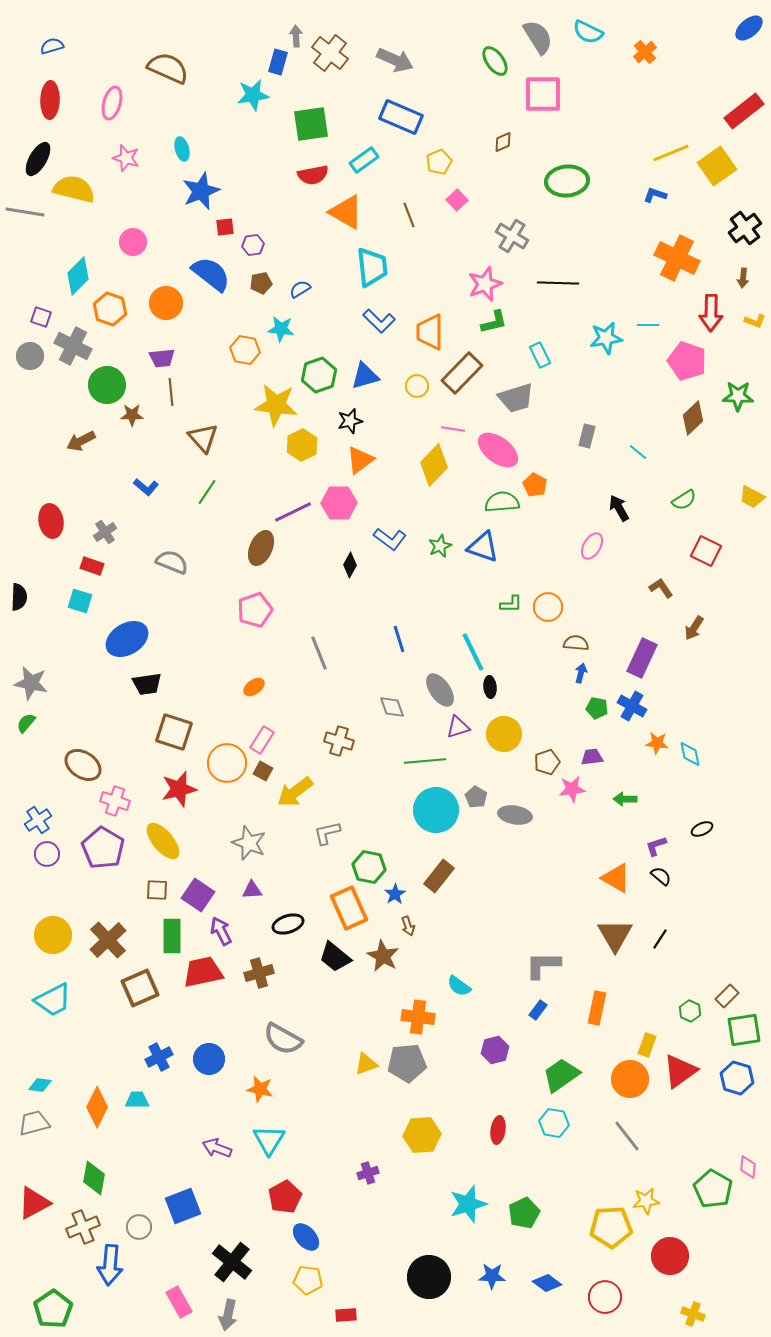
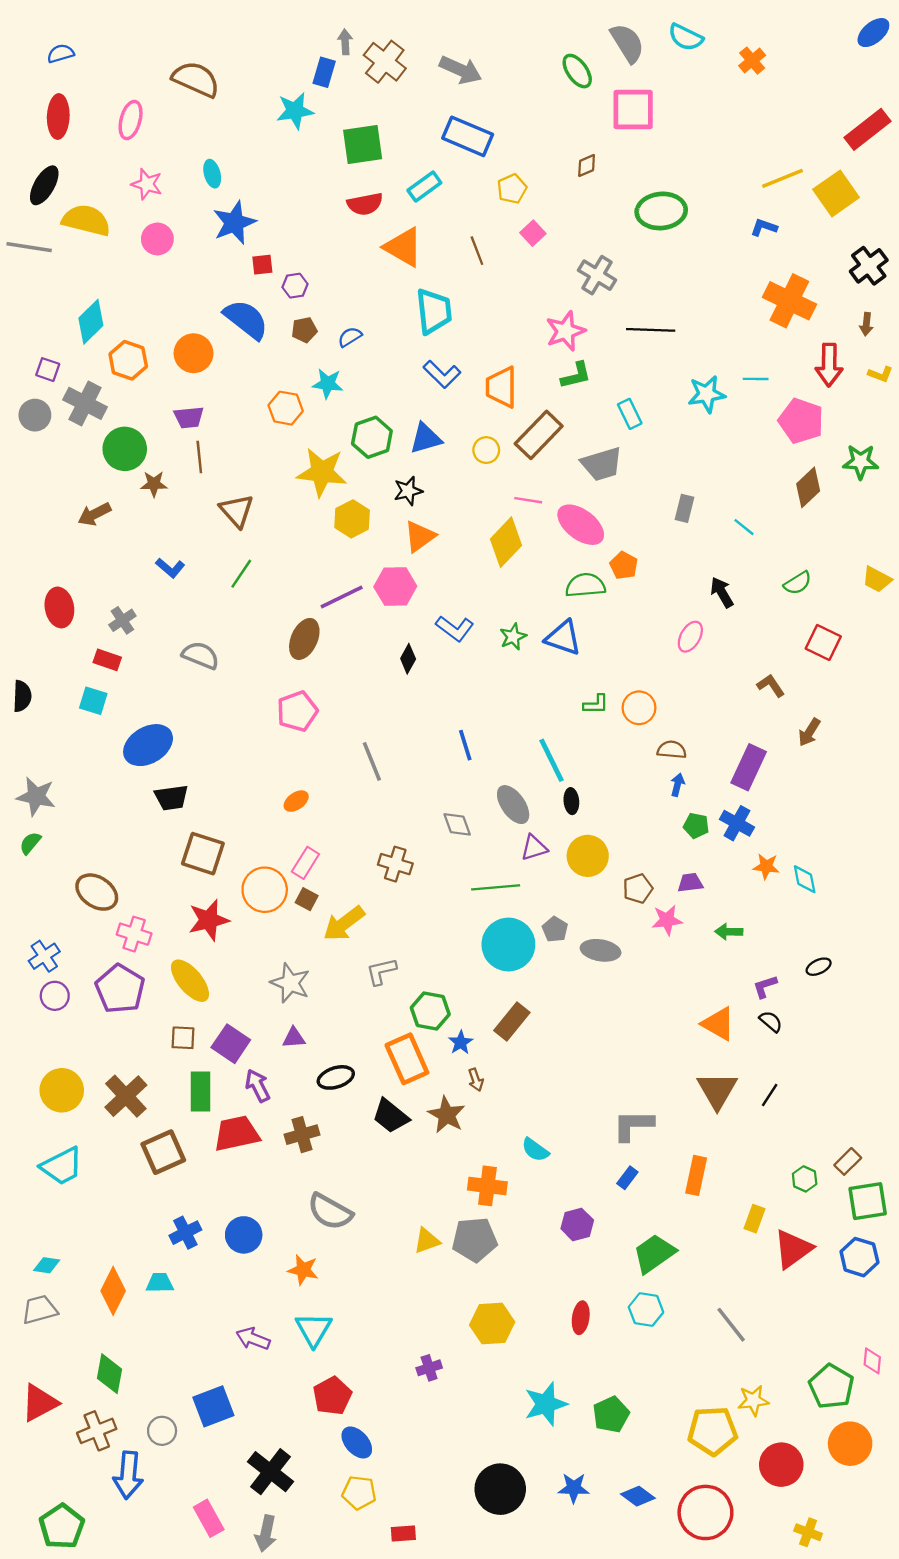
pink circle: (133, 242) -> (157, 239), moved
orange circle: (630, 1079) -> (850, 1444), moved
red circle: (605, 1297) -> (705, 1512), size x1.4

